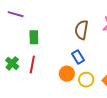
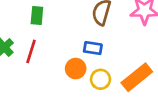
blue rectangle: (78, 57) -> (93, 48), turned -56

